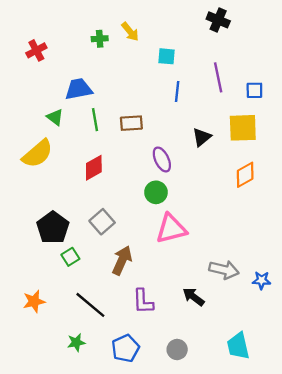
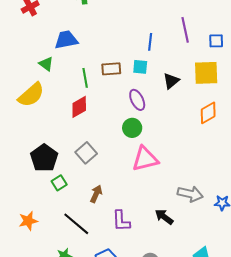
cyan square: (167, 56) -> (140, 67), moved
green line: (95, 120) -> (85, 78), moved
brown arrow: (122, 260) -> (96, 194), moved, size x0.7

